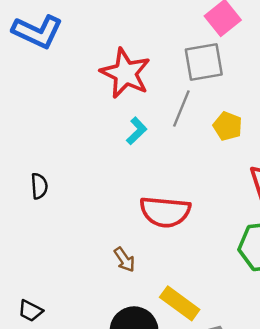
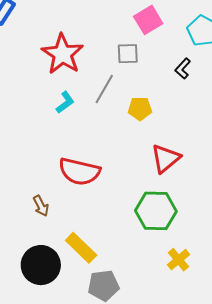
gray square: (204, 62) -> (128, 54), size x0.7
yellow pentagon: (228, 126) -> (140, 109), turned -30

